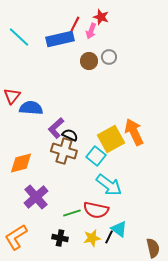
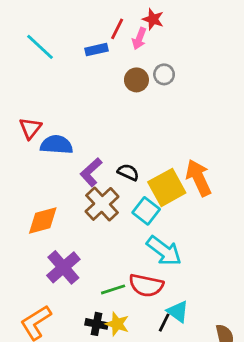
blue rectangle: (60, 39) -> (96, 50), size x0.6
black semicircle: (70, 135) -> (128, 172), moved
brown cross: (64, 151) -> (102, 204), turned 30
yellow star: (92, 238) -> (117, 324), moved, turned 30

